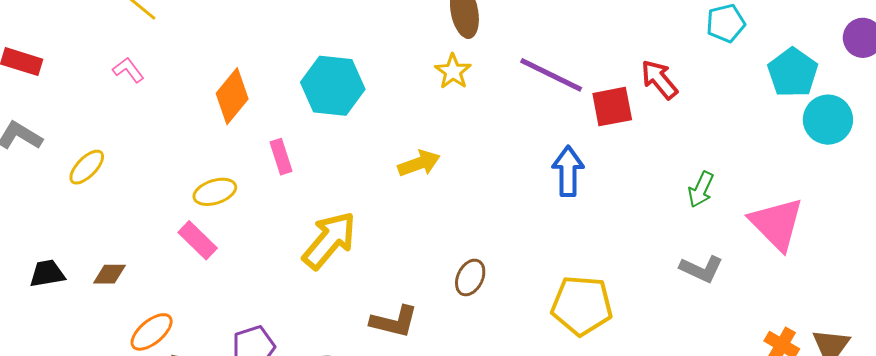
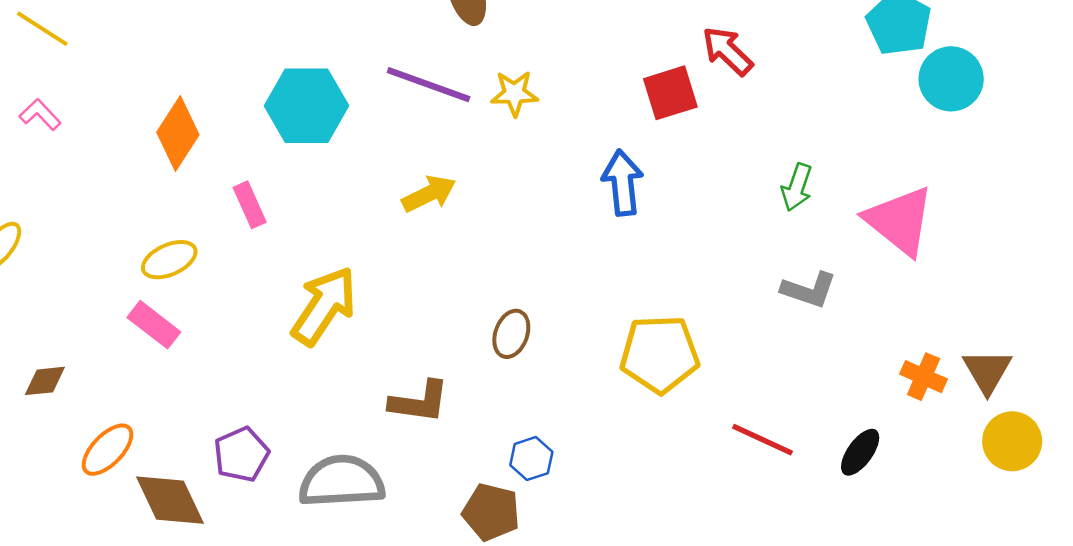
yellow star: (453, 71) -> (514, 93), moved, turned -30
purple line: (551, 75) -> (429, 85), moved

